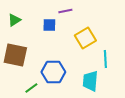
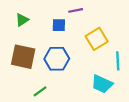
blue hexagon: (53, 72) -> (57, 59), moved
cyan trapezoid: (90, 81) -> (102, 84), turned -70

